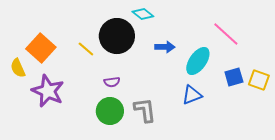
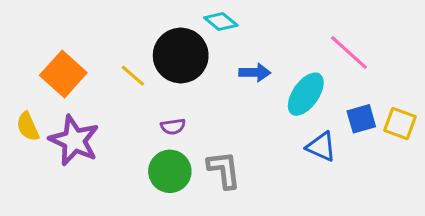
yellow semicircle: (18, 68) -> (28, 127), moved
blue triangle: (192, 95) -> (321, 147), moved, turned 45

